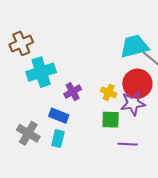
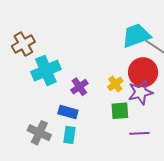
yellow cross: (109, 92) -> (115, 84), turned 35

